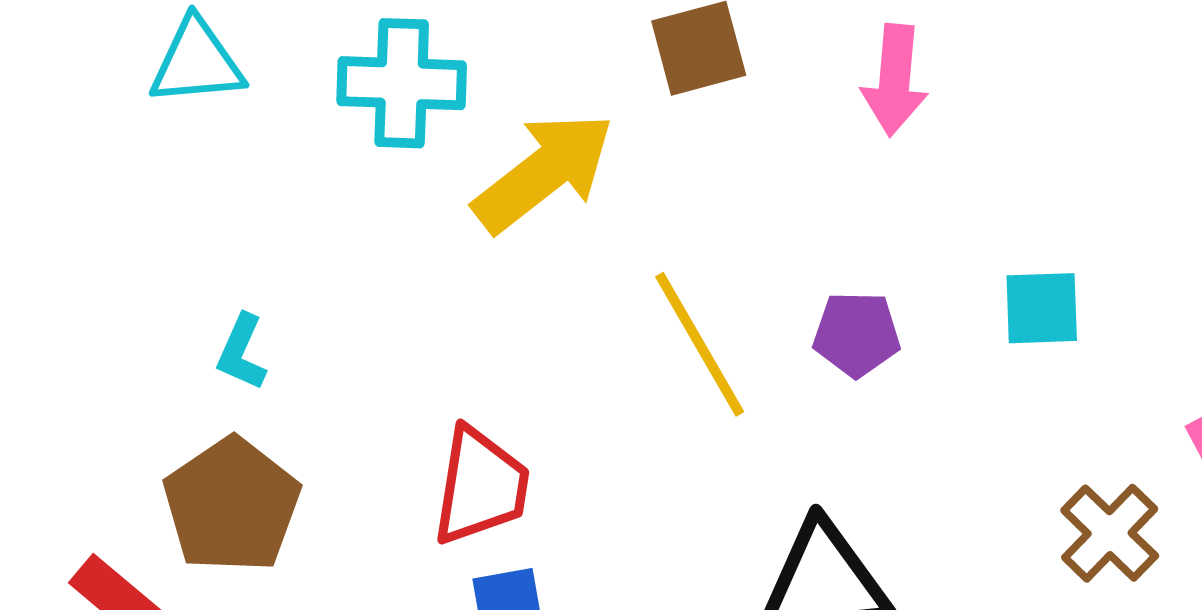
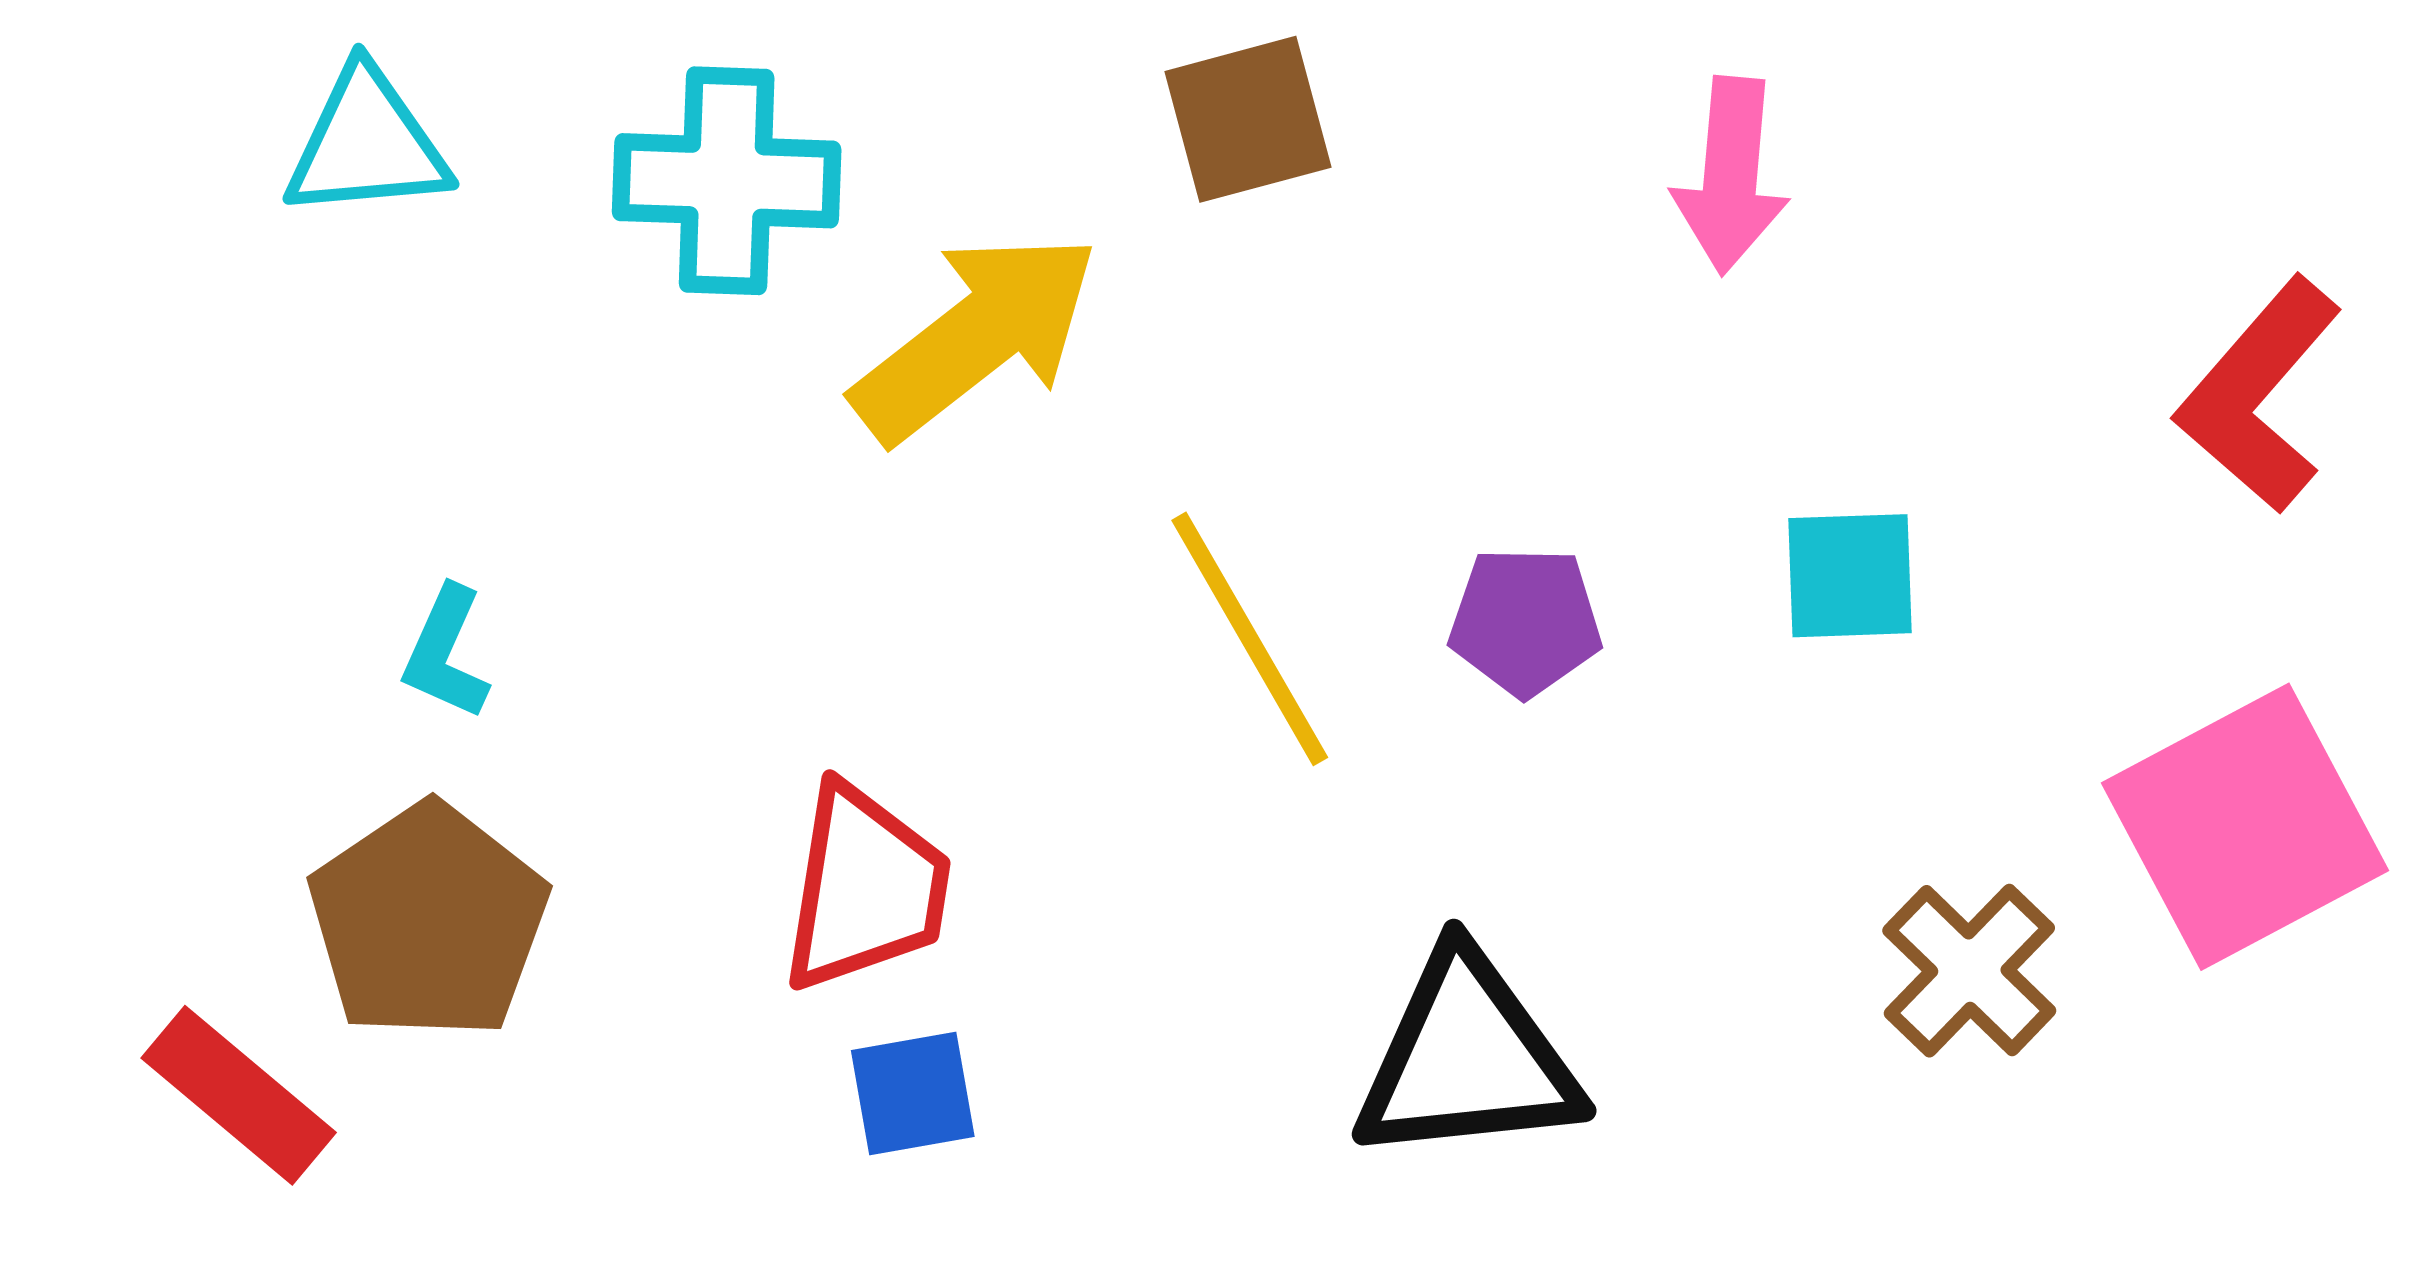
pink arrow: (895, 80) -> (1731, 176), moved

